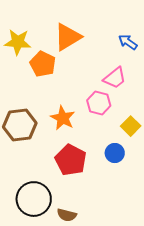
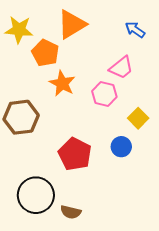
orange star: (63, 118) -> (62, 83), moved

